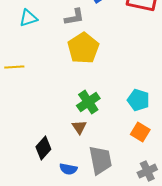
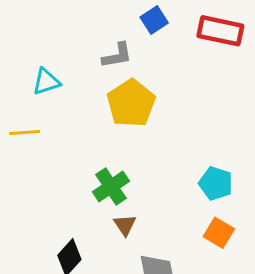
cyan triangle: (28, 18) -> (46, 82), moved
green cross: (88, 102) -> (111, 186), moved

